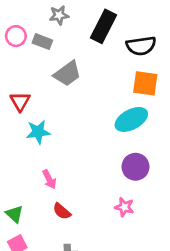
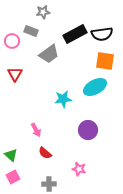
black rectangle: (104, 26) -> (75, 34), moved, turned 35
pink circle: (16, 36) -> (12, 41), moved
cyan star: (38, 132) -> (63, 99), moved
purple circle: (135, 167) -> (88, 130), moved
pink star: (124, 207) -> (79, 169), moved

